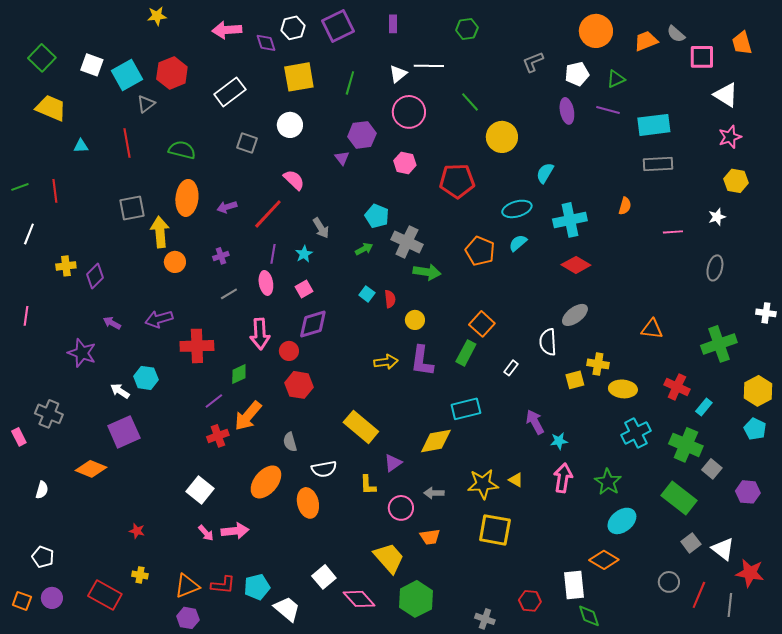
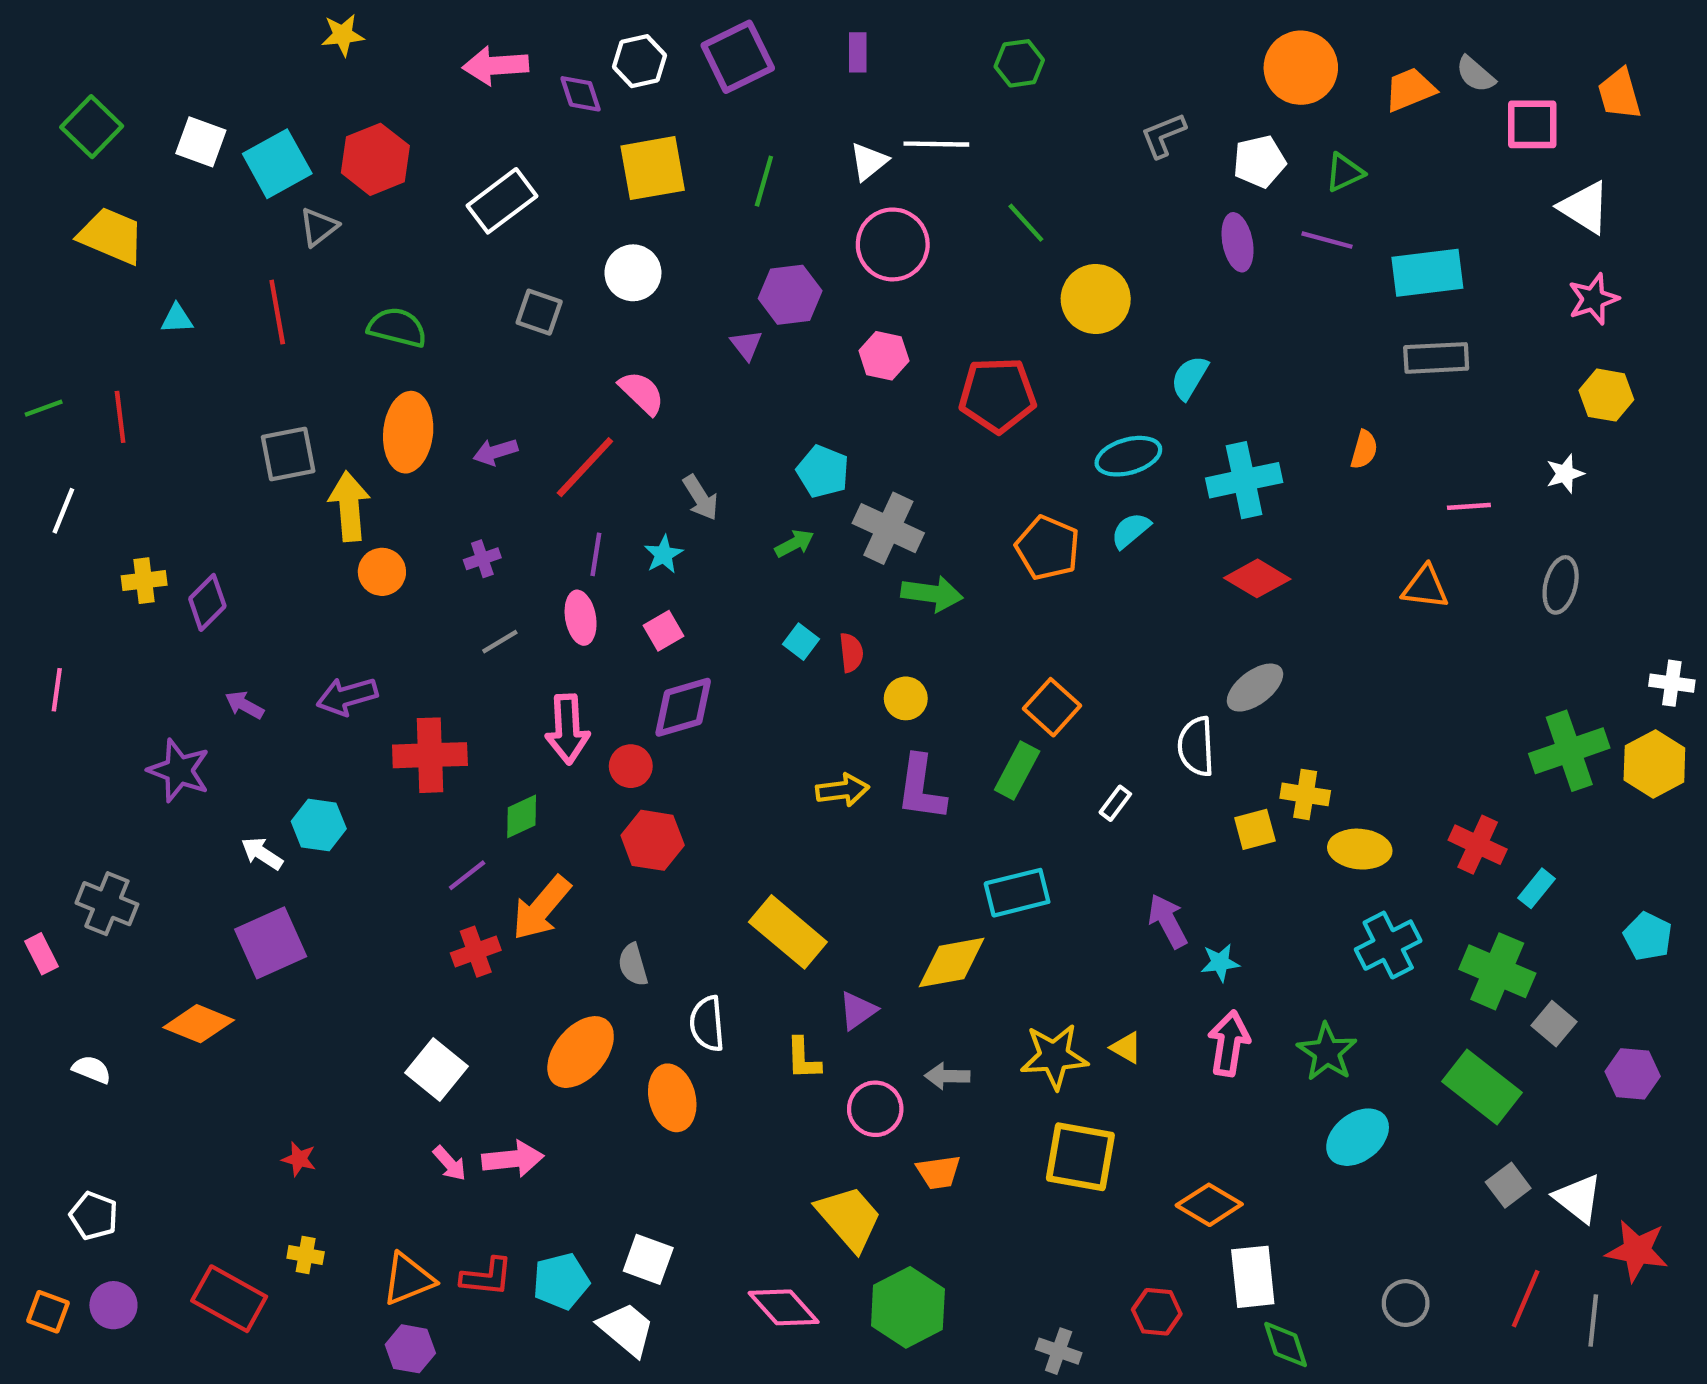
orange triangle: (652, 329) -> (1425, 587), moved
yellow hexagon: (758, 391) -> (1654, 764), moved
white semicircle: (324, 469) -> (707, 1024), turned 95
white semicircle: (42, 490) -> (92, 1069), turned -84
orange diamond: (604, 560) -> (1209, 1205), moved
white square: (324, 577) -> (648, 1259), moved, turned -30
gray circle: (669, 582) -> (1406, 1303), moved

